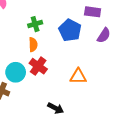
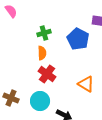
cyan circle: (16, 72) -> (40, 101), moved
orange triangle: (78, 76) -> (86, 84), turned 30

